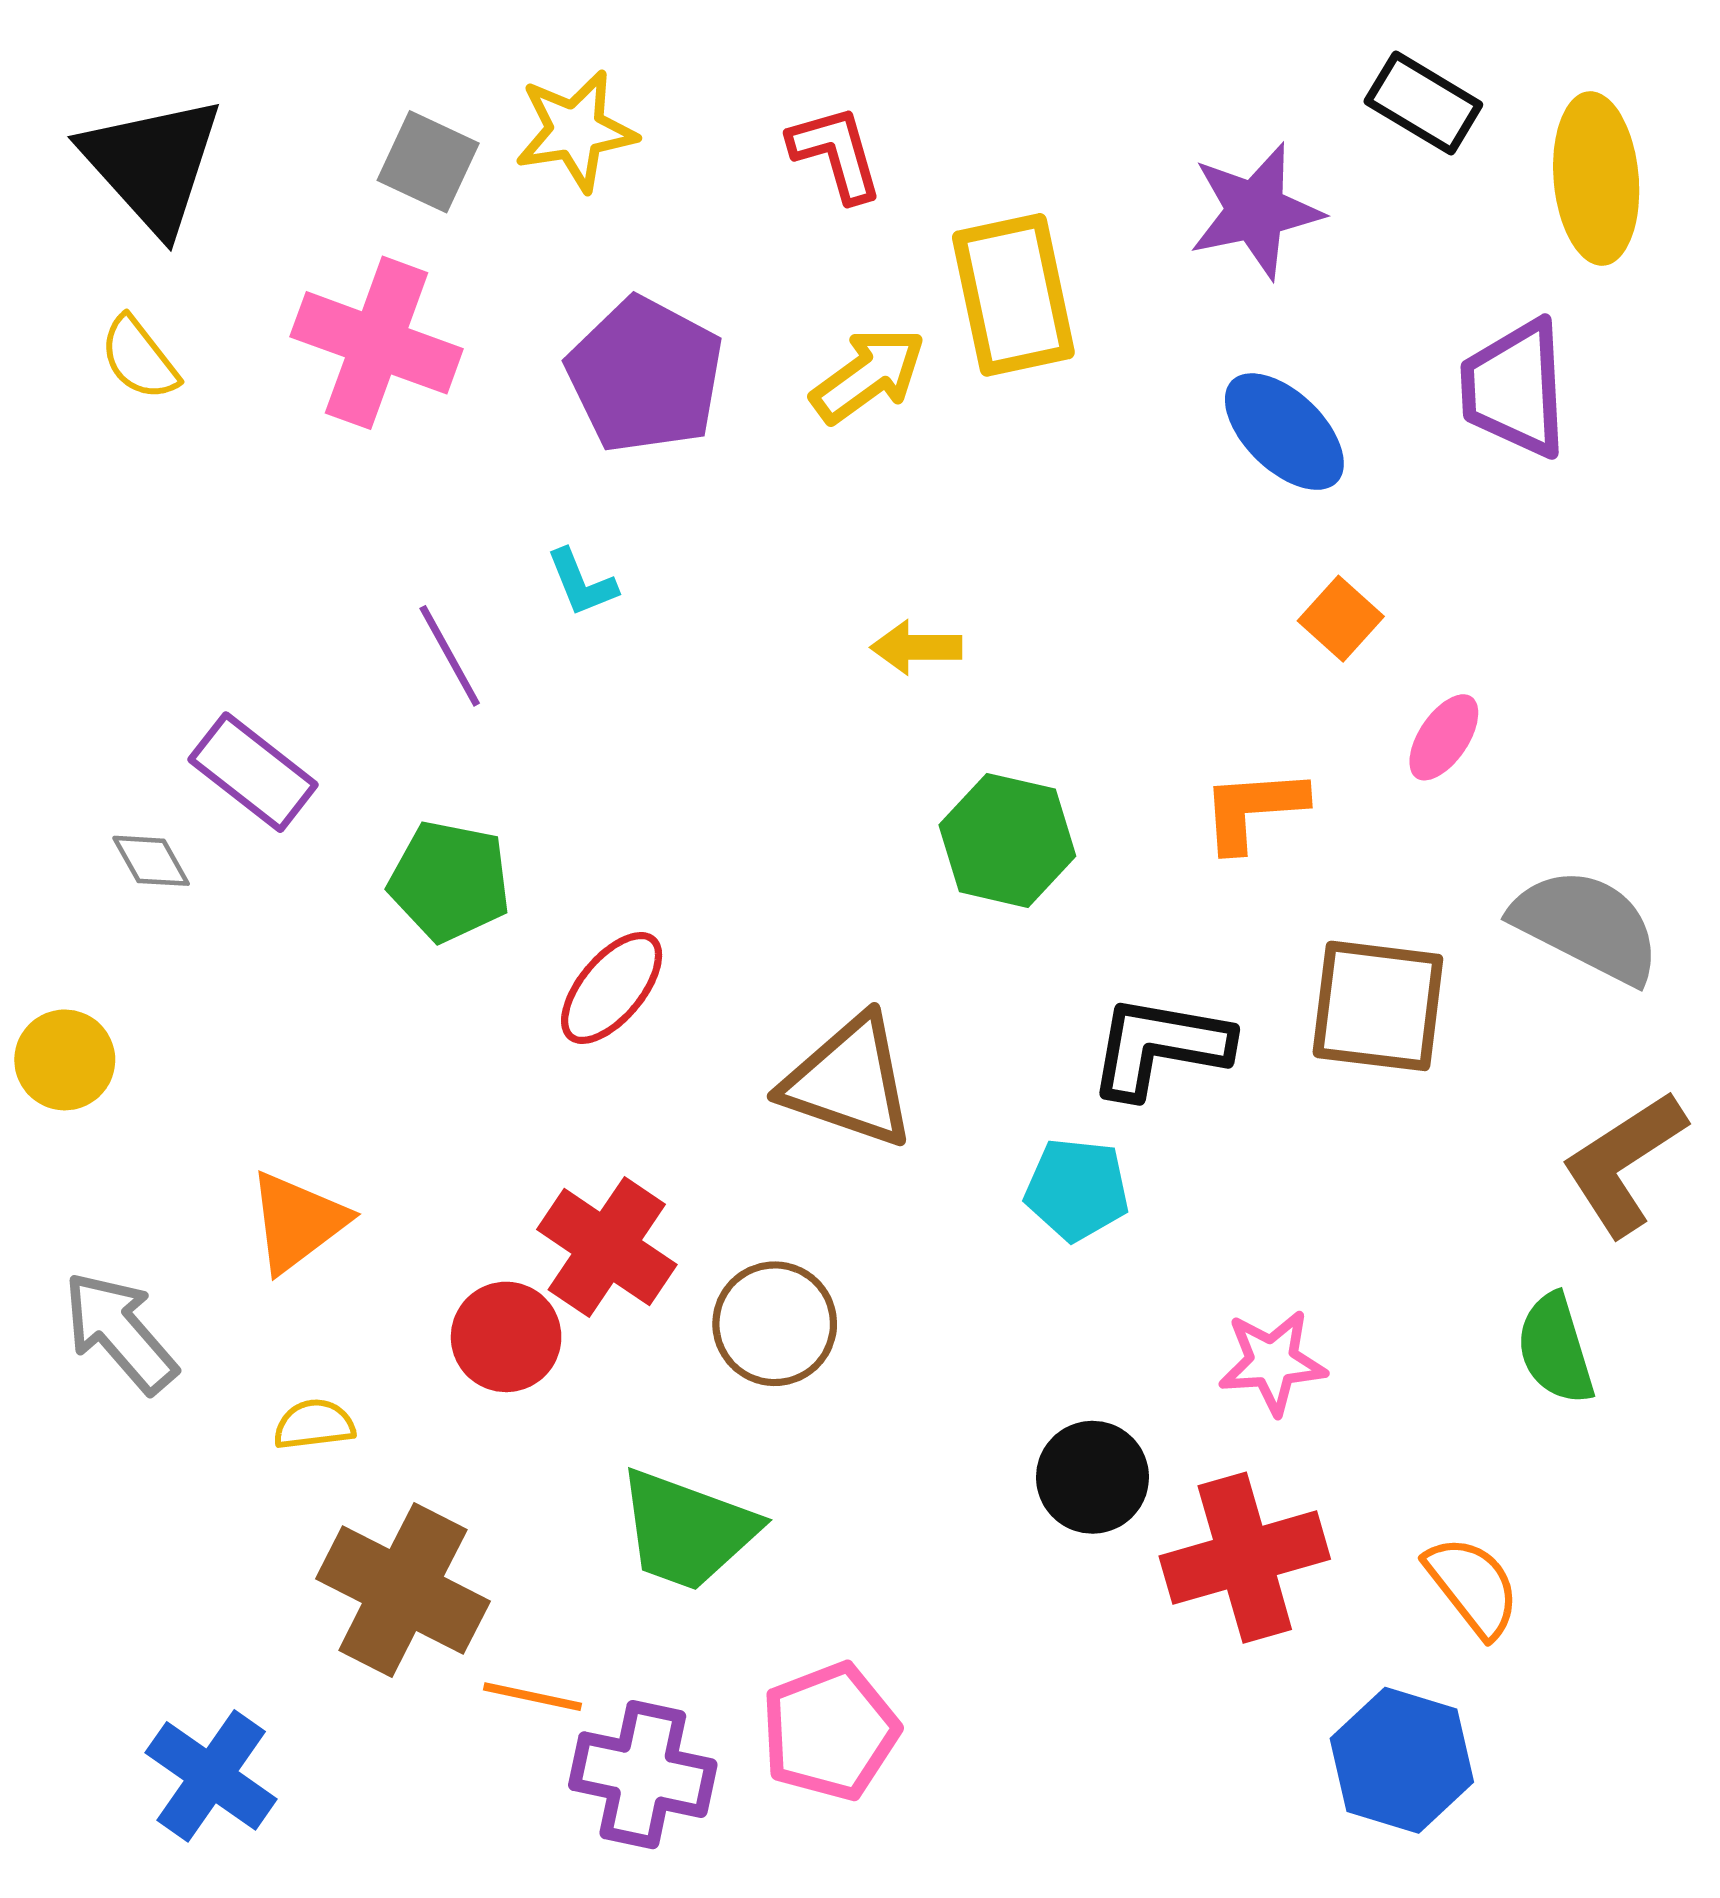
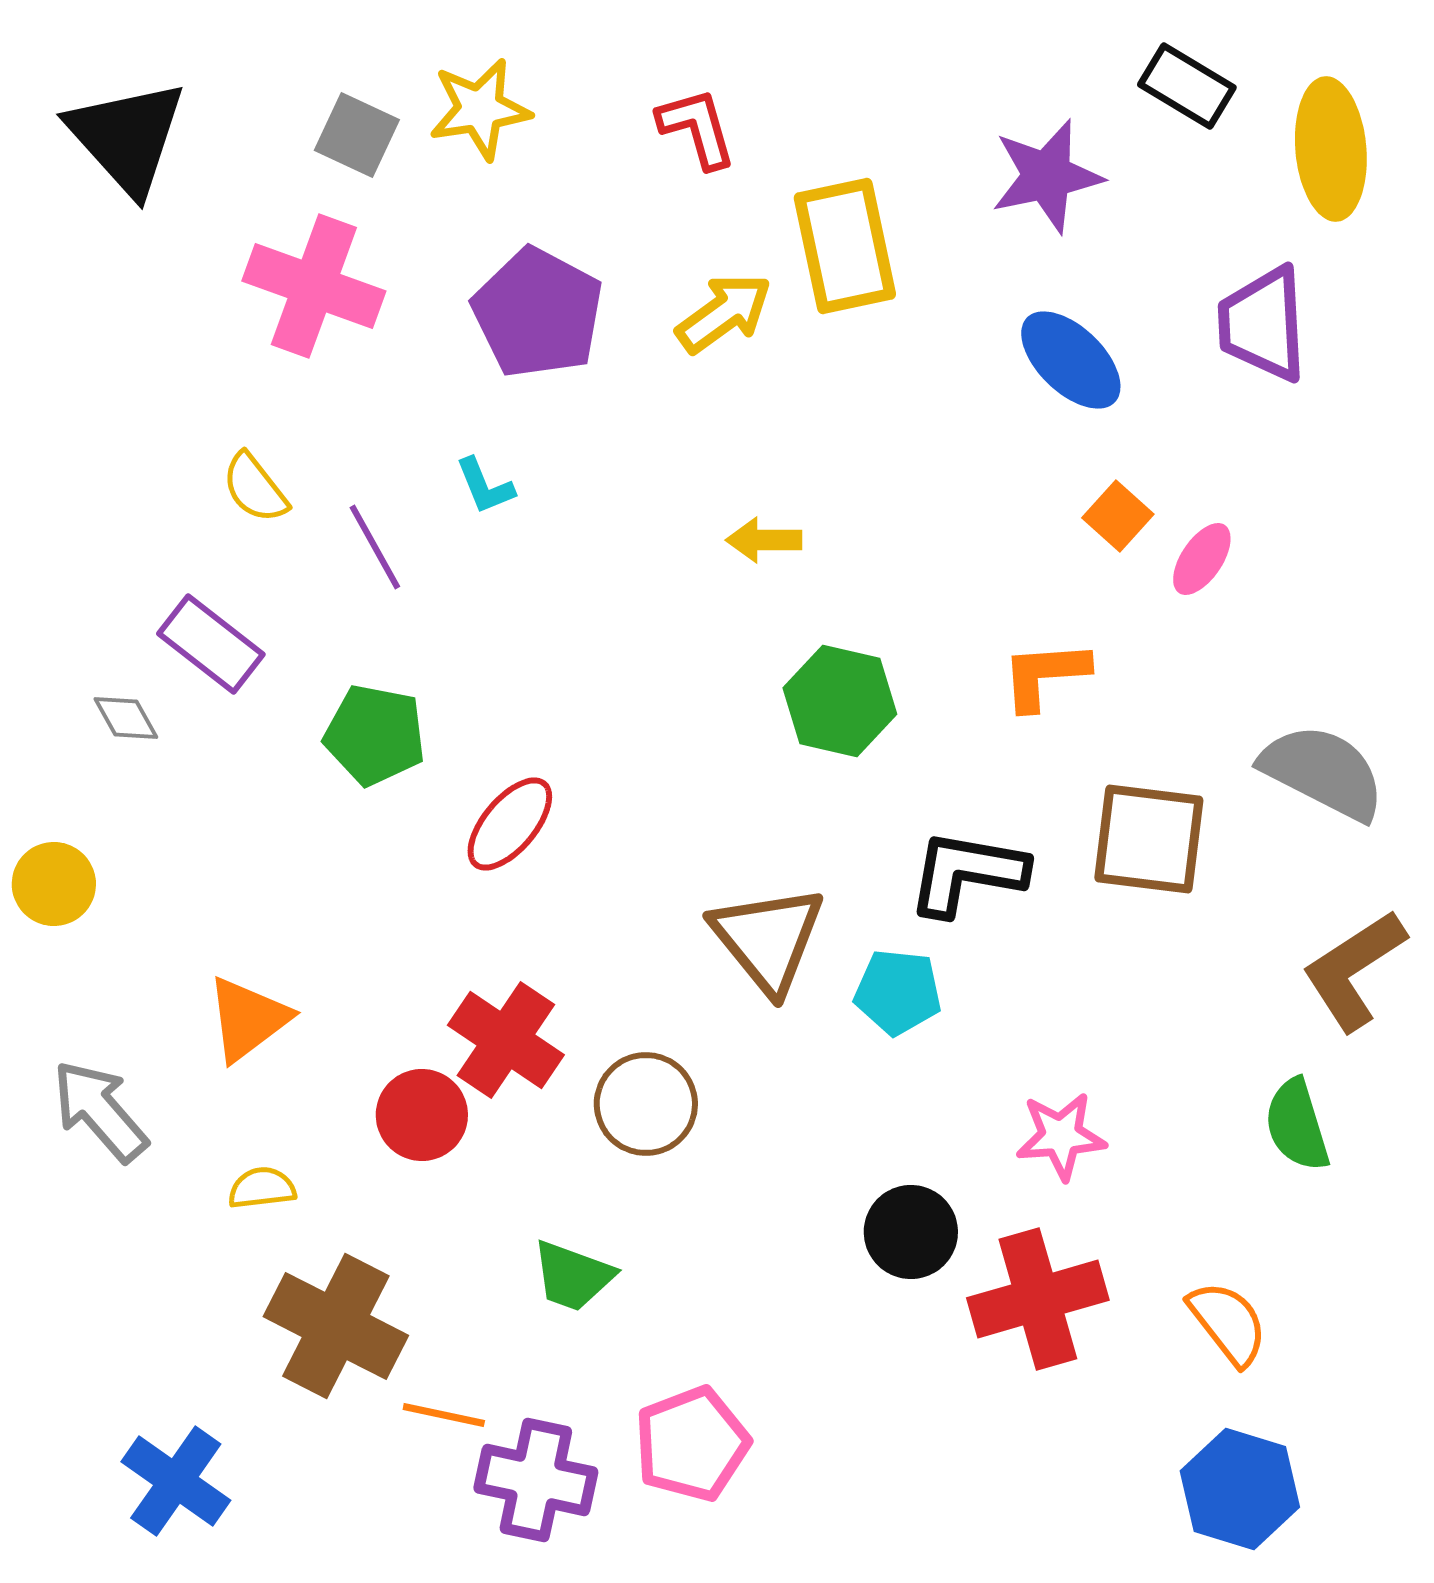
yellow semicircle: (139, 358) -> (255, 488), moved
pink ellipse: (1444, 737) -> (1202, 559), moved
brown triangle: (849, 1082) -> (768, 939), moved, turned 32
green trapezoid: (687, 1530) -> (573, 1276), size x0.7
blue hexagon: (1402, 1760) -> (1240, 1489), moved

